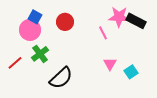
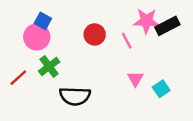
black rectangle: (136, 21) -> (167, 26), turned -54
red circle: (65, 22) -> (95, 34), moved
black semicircle: (61, 78) -> (75, 96), turned 45

